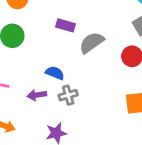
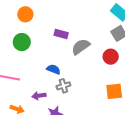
purple arrow: (37, 95) -> (39, 96), moved

